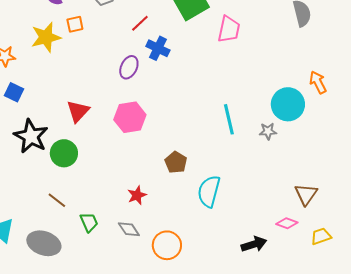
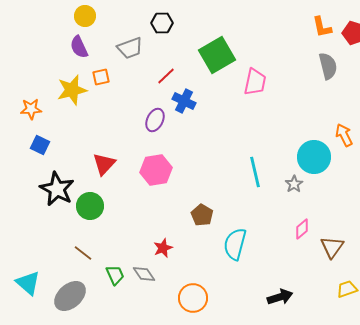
gray star: (268, 131) -> (294, 184), turned -30
pink diamond: (287, 223) -> (302, 229), moved, turned -60
gray diamond: (129, 229) -> (144, 274), moved
gray ellipse: (44, 243) -> (70, 296), turned -60

